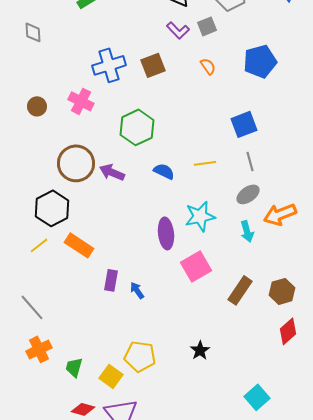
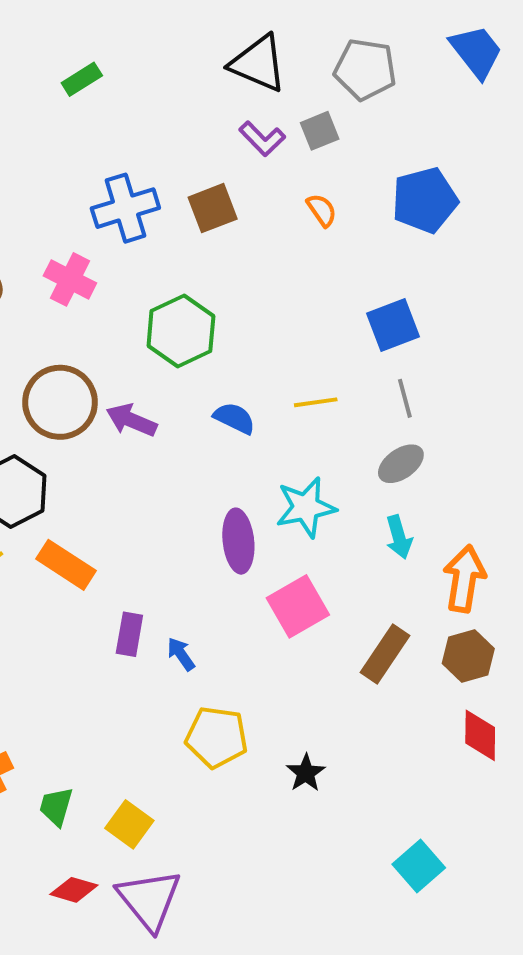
orange arrow: (280, 214) -> (464, 579), moved, turned 120
red diamond: (288, 331) -> (480, 735), turned -48
yellow pentagon: (140, 356) -> (217, 737), moved

